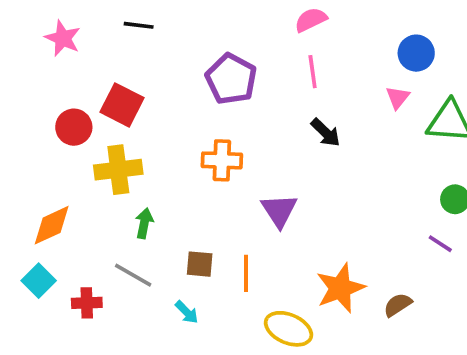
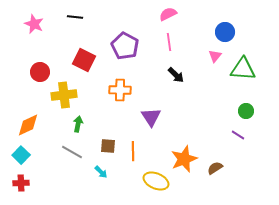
red square: (122, 105) -> (84, 60), moved
red cross: (87, 303) -> (21, 183), moved

